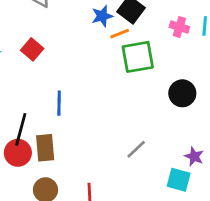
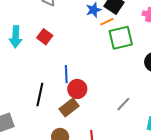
brown rectangle: (45, 148) -> (69, 107), moved, turned 60
red circle: (18, 153) -> (77, 89), moved

